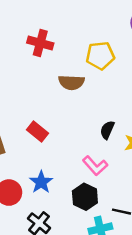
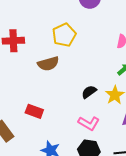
black semicircle: (107, 130) -> (89, 92), turned 49

